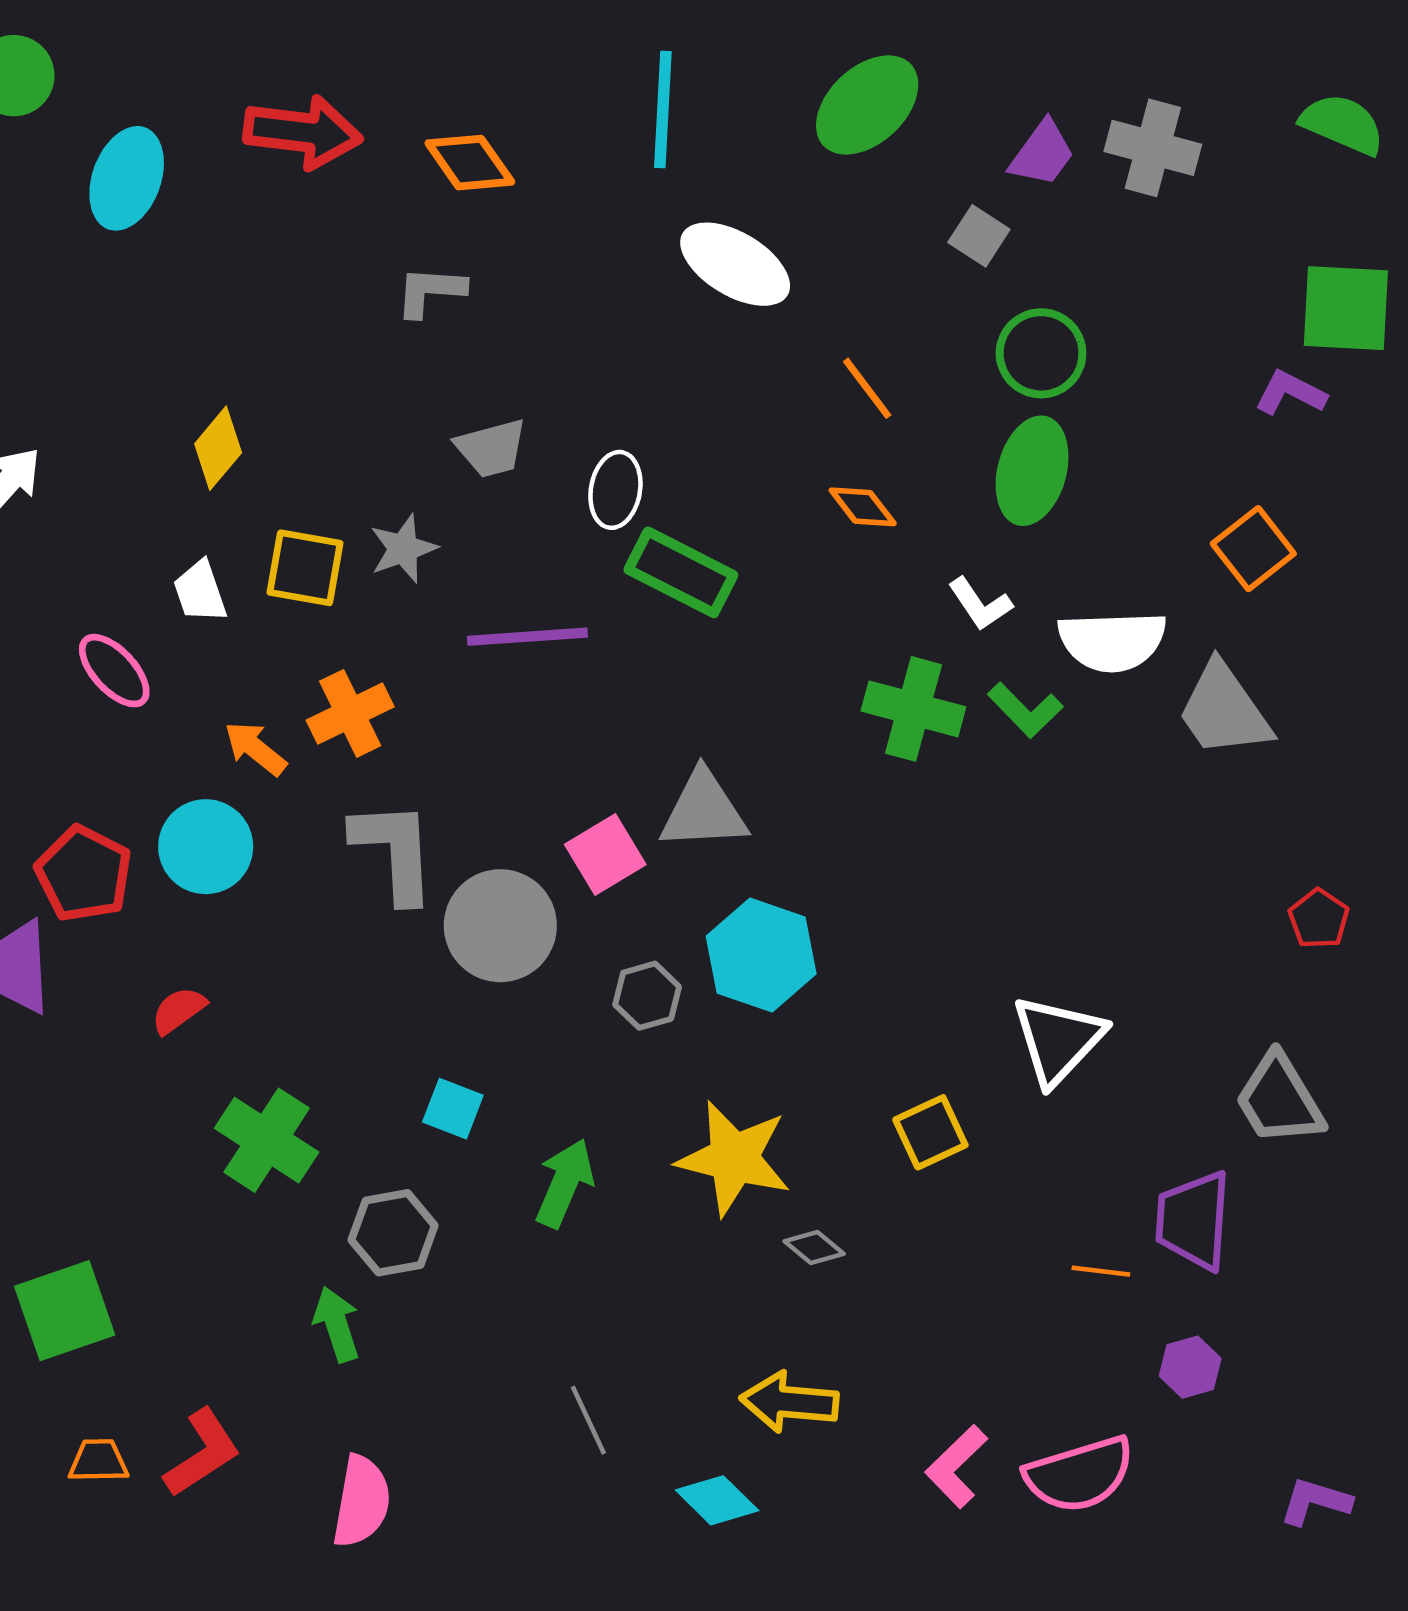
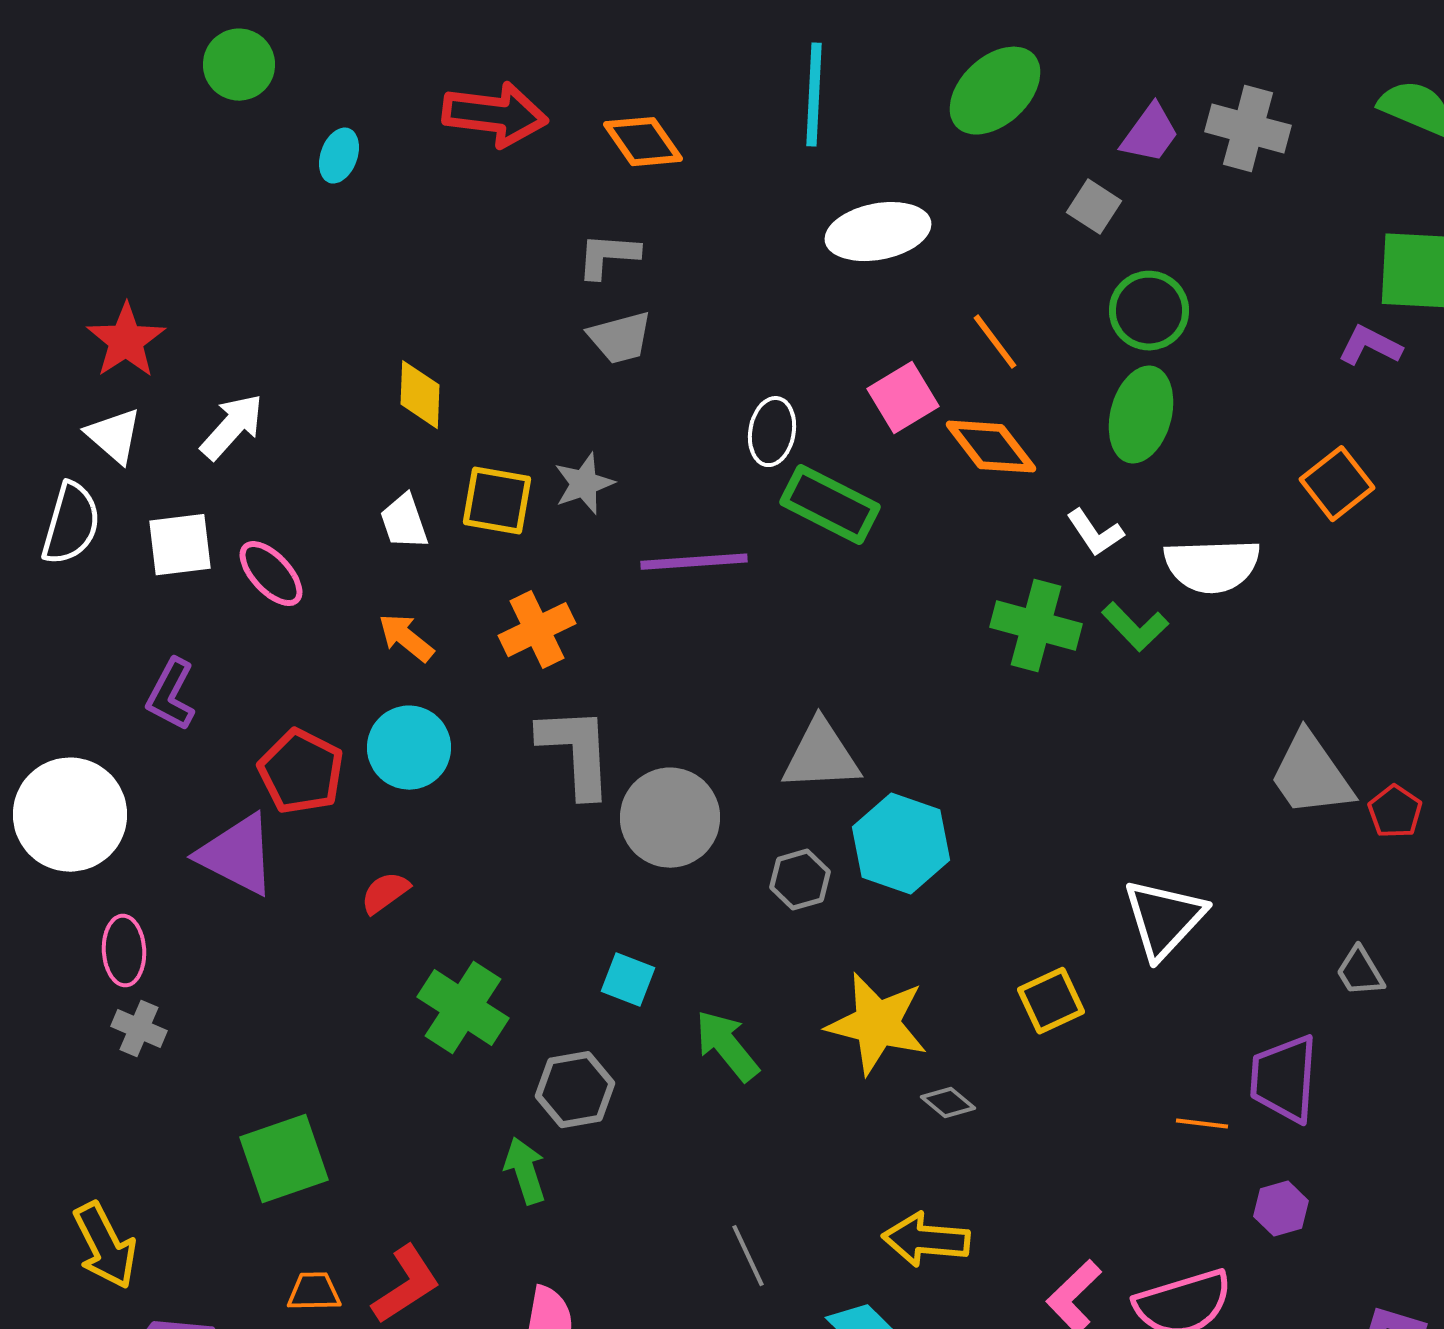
cyan ellipse: (127, 178) -> (339, 156), size x0.6
white ellipse: (735, 264) -> (878, 232), turned -42
yellow diamond: (218, 448) -> (420, 395), turned -38
gray trapezoid: (491, 448) -> (620, 338), moved
orange diamond: (863, 507) -> (991, 447), size x1.5
pink ellipse: (114, 671) -> (271, 574), moved
gray trapezoid: (1224, 710) -> (1311, 775), moved
orange arrow: (255, 748) -> (406, 638), moved
gray triangle: (704, 811) -> (821, 756), moved
pink square: (605, 855) -> (903, 398), moved
gray trapezoid: (1279, 1100) -> (1360, 972), size x0.6
green arrow: (565, 1183) -> (727, 1046), turned -62

